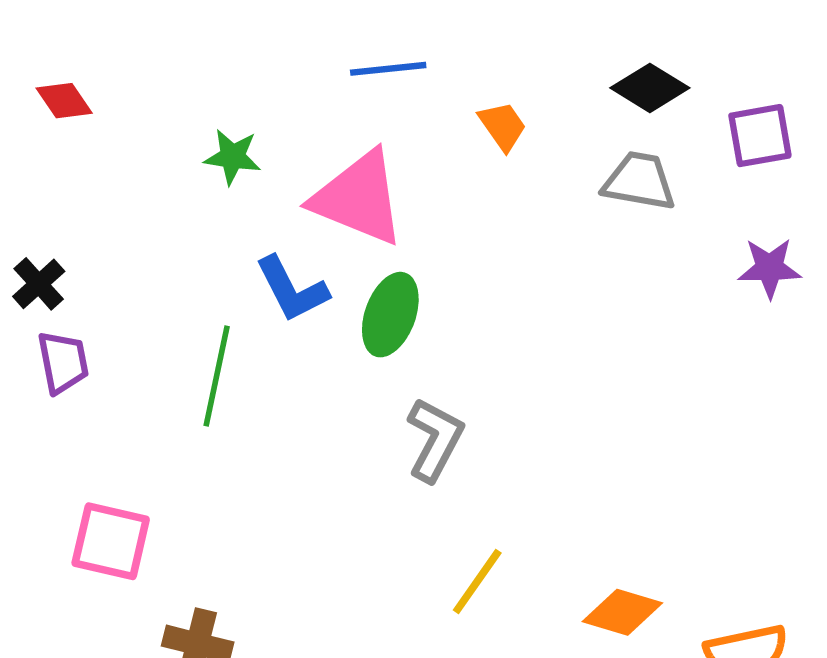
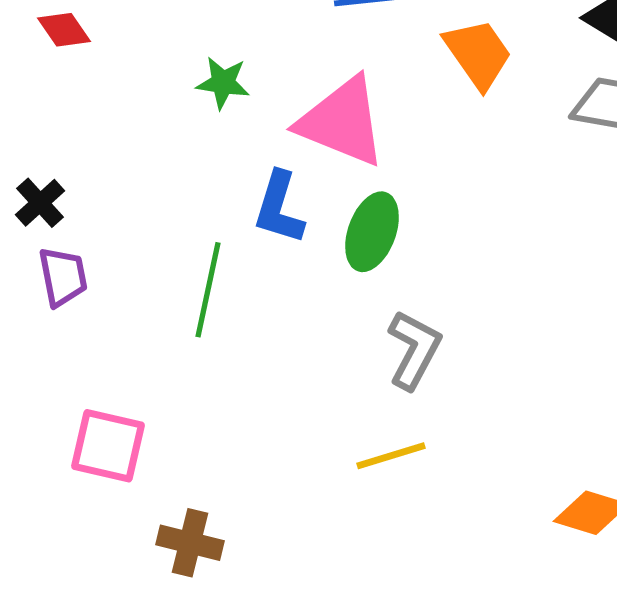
orange trapezoid: (503, 126) -> (478, 54), size x1.5
blue L-shape: (292, 289) -> (279, 208), turned 44
yellow line: (477, 582) -> (391, 456), moved, turned 38

